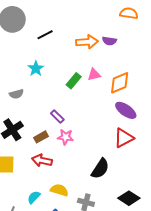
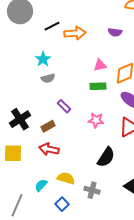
orange arrow: (87, 42) -> (75, 33), moved
green rectangle: (74, 81) -> (98, 86), moved, turned 49
gray semicircle: (16, 94) -> (48, 78), moved
pink star: (65, 137) -> (96, 120), moved

